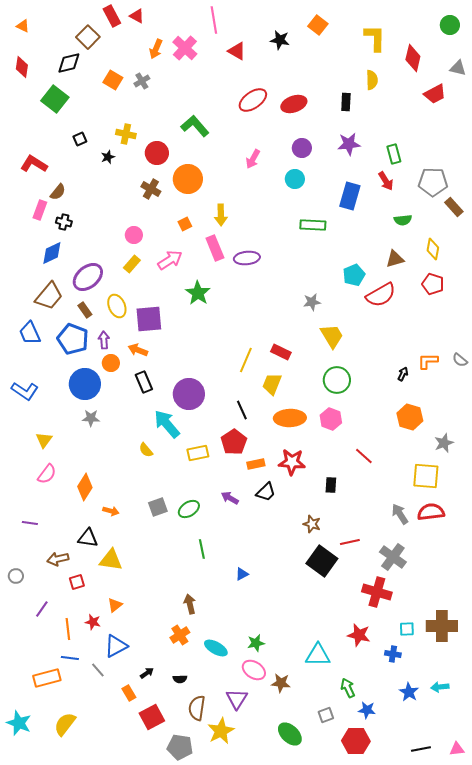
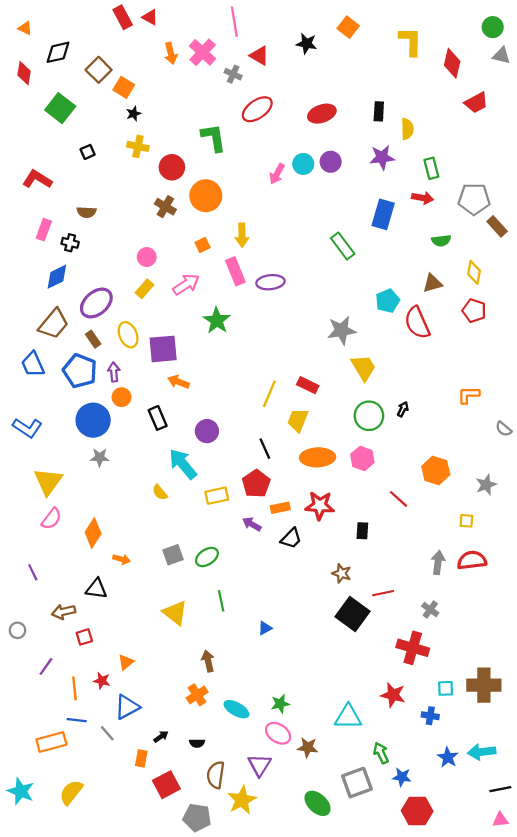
brown square: (88, 37) -> (99, 70), moved
orange arrow: (156, 49) -> (171, 53), turned -36
black diamond: (69, 63) -> (58, 52), moved
gray triangle: (458, 68) -> (501, 56), moved
yellow semicircle: (372, 80) -> (407, 129), moved
gray cross: (142, 81) -> (233, 74), moved, turned -35
red ellipse: (253, 100) -> (257, 109), moved
green L-shape: (195, 126) -> (213, 138), turned 32
black star: (108, 157) -> (134, 114), moved
cyan circle: (295, 179) -> (303, 164), moved
red arrow: (386, 181) -> (423, 198), turned -48
brown semicircle: (58, 192) -> (86, 212), moved, turned 54
green rectangle: (313, 225) -> (343, 246), turned 50
red semicircle: (381, 295) -> (417, 323), turned 96
gray star: (312, 302) -> (342, 330), size x1.5
orange arrow: (138, 350) -> (178, 382), moved
gray semicircle: (460, 360) -> (504, 429), moved
black arrow: (403, 374) -> (403, 409), moved
purple circle: (189, 394) -> (207, 431), size x0.7
orange hexagon: (410, 417) -> (436, 471), moved
yellow triangle: (44, 440) -> (48, 481), size x1.6
yellow square: (426, 476) -> (466, 521), size x0.5
purple arrow: (230, 498) -> (252, 524), moved
gray arrow: (400, 514) -> (438, 562), turned 40
purple line: (30, 523) -> (33, 572), turned 56
gray cross: (393, 557) -> (430, 610), size x0.6
yellow triangle: (111, 560) -> (175, 613), moved, turned 30
cyan arrow: (440, 687) -> (482, 752), size x1.4
orange rectangle: (129, 693) -> (141, 758), turned 42
gray square: (326, 715) -> (357, 783), size x1.8
red hexagon: (356, 741) -> (417, 811), moved
black line: (421, 749) -> (500, 789), moved

